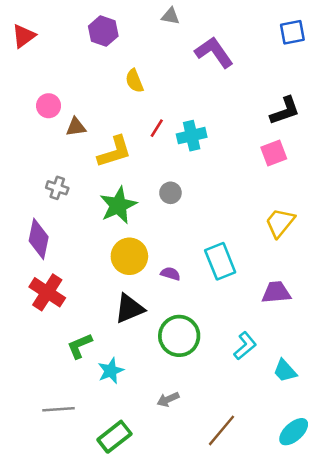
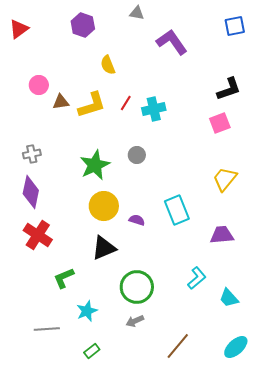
yellow L-shape: (114, 152) -> (92, 105), moved
gray cross: (57, 188) -> (32, 154), moved, turned -30
green circle: (179, 336) -> (137, 287), moved
cyan star: (111, 371) -> (87, 311), moved
green rectangle: (114, 437) -> (92, 351), size x0.6

